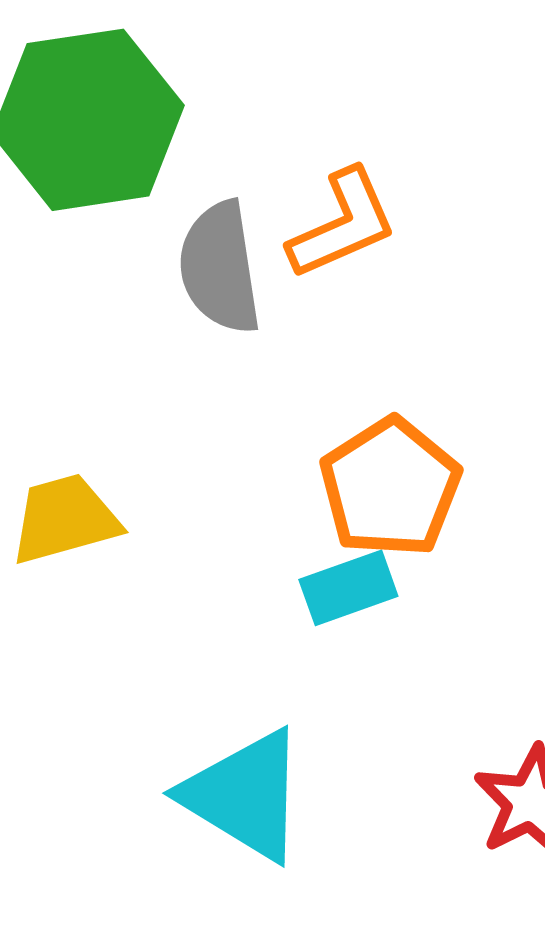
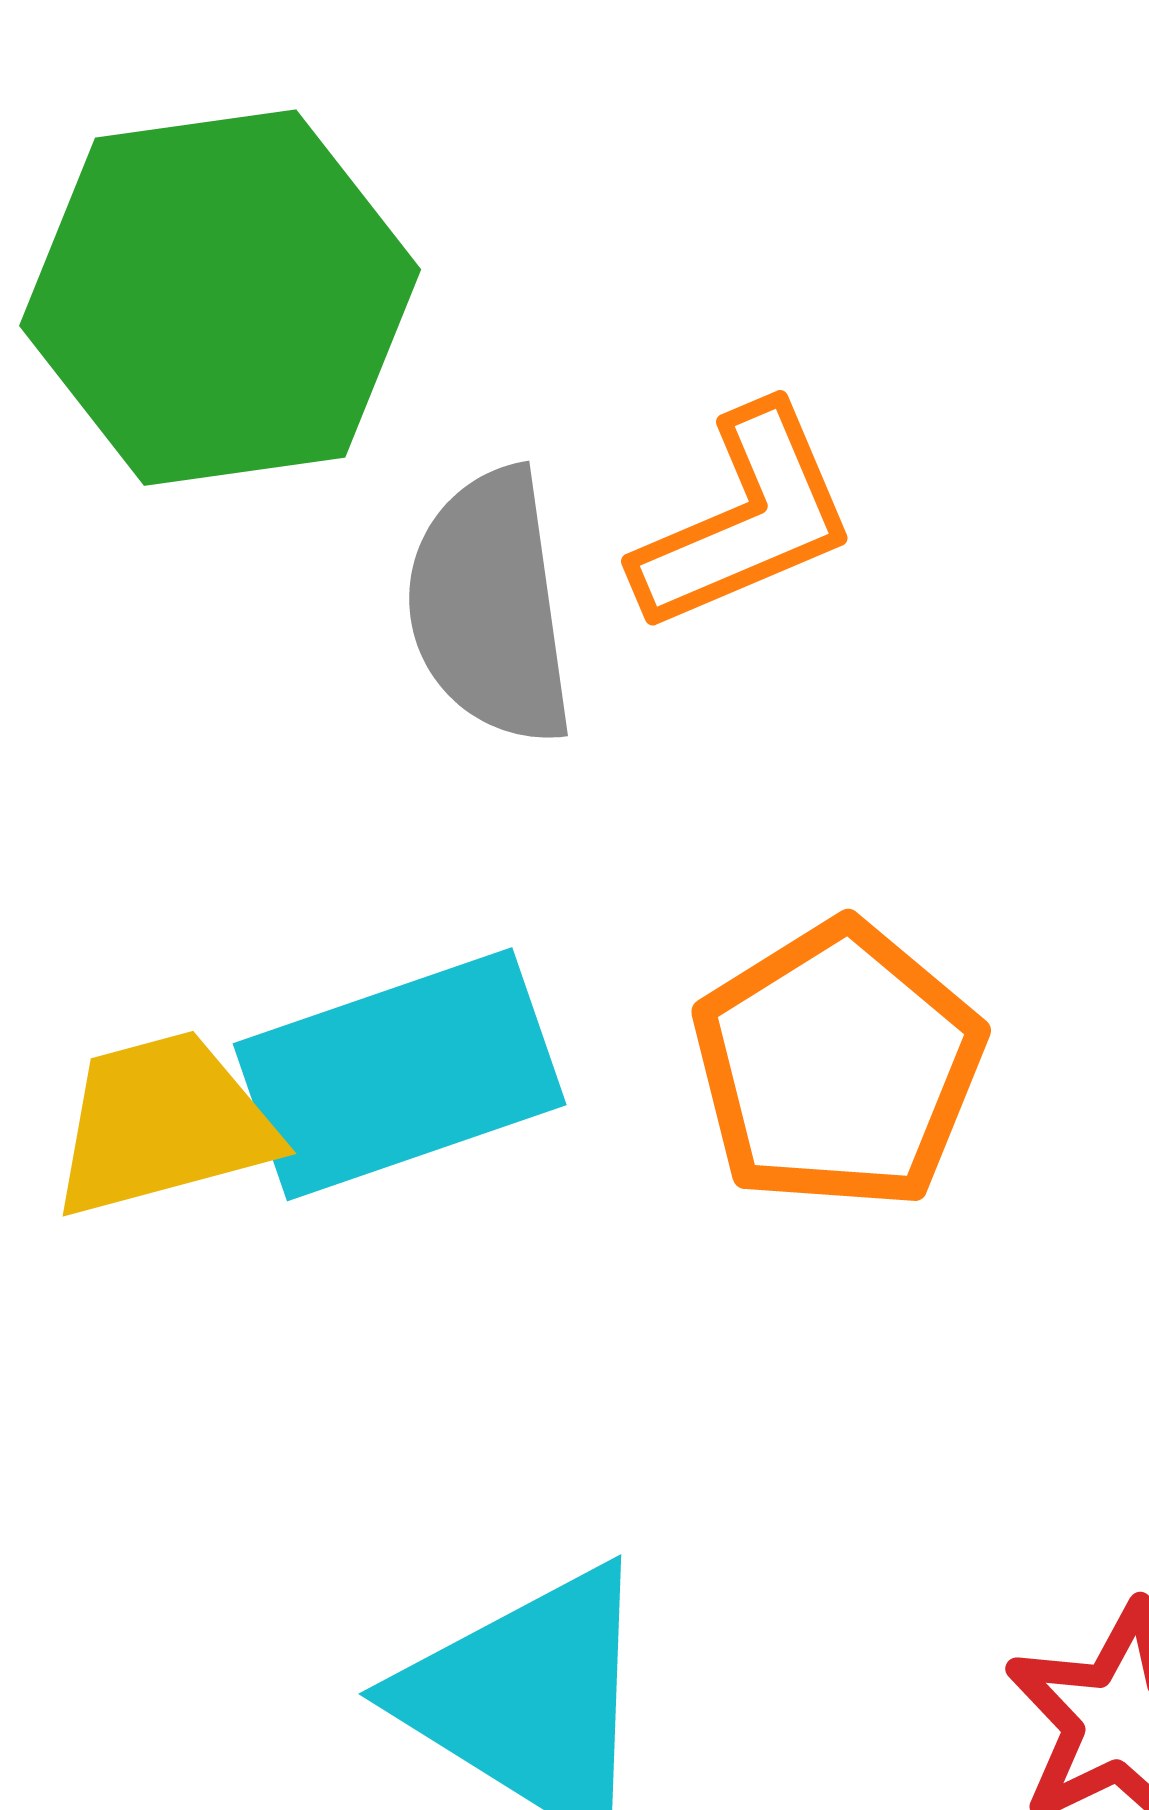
cyan rectangle: (348, 588) -> (400, 1074), moved, size x1.6

